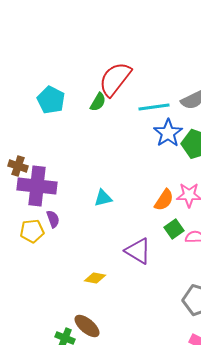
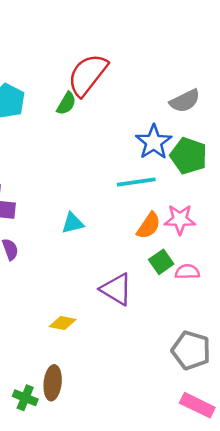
cyan line: (154, 107) -> (136, 182), moved
brown ellipse: (87, 326) -> (53, 383), turned 56

